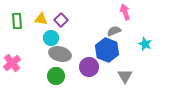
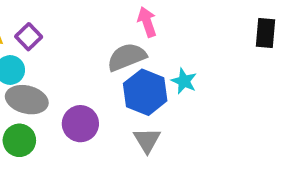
gray semicircle: (114, 31) -> (127, 57), size x1.5
blue hexagon: (107, 50) -> (145, 92), moved

